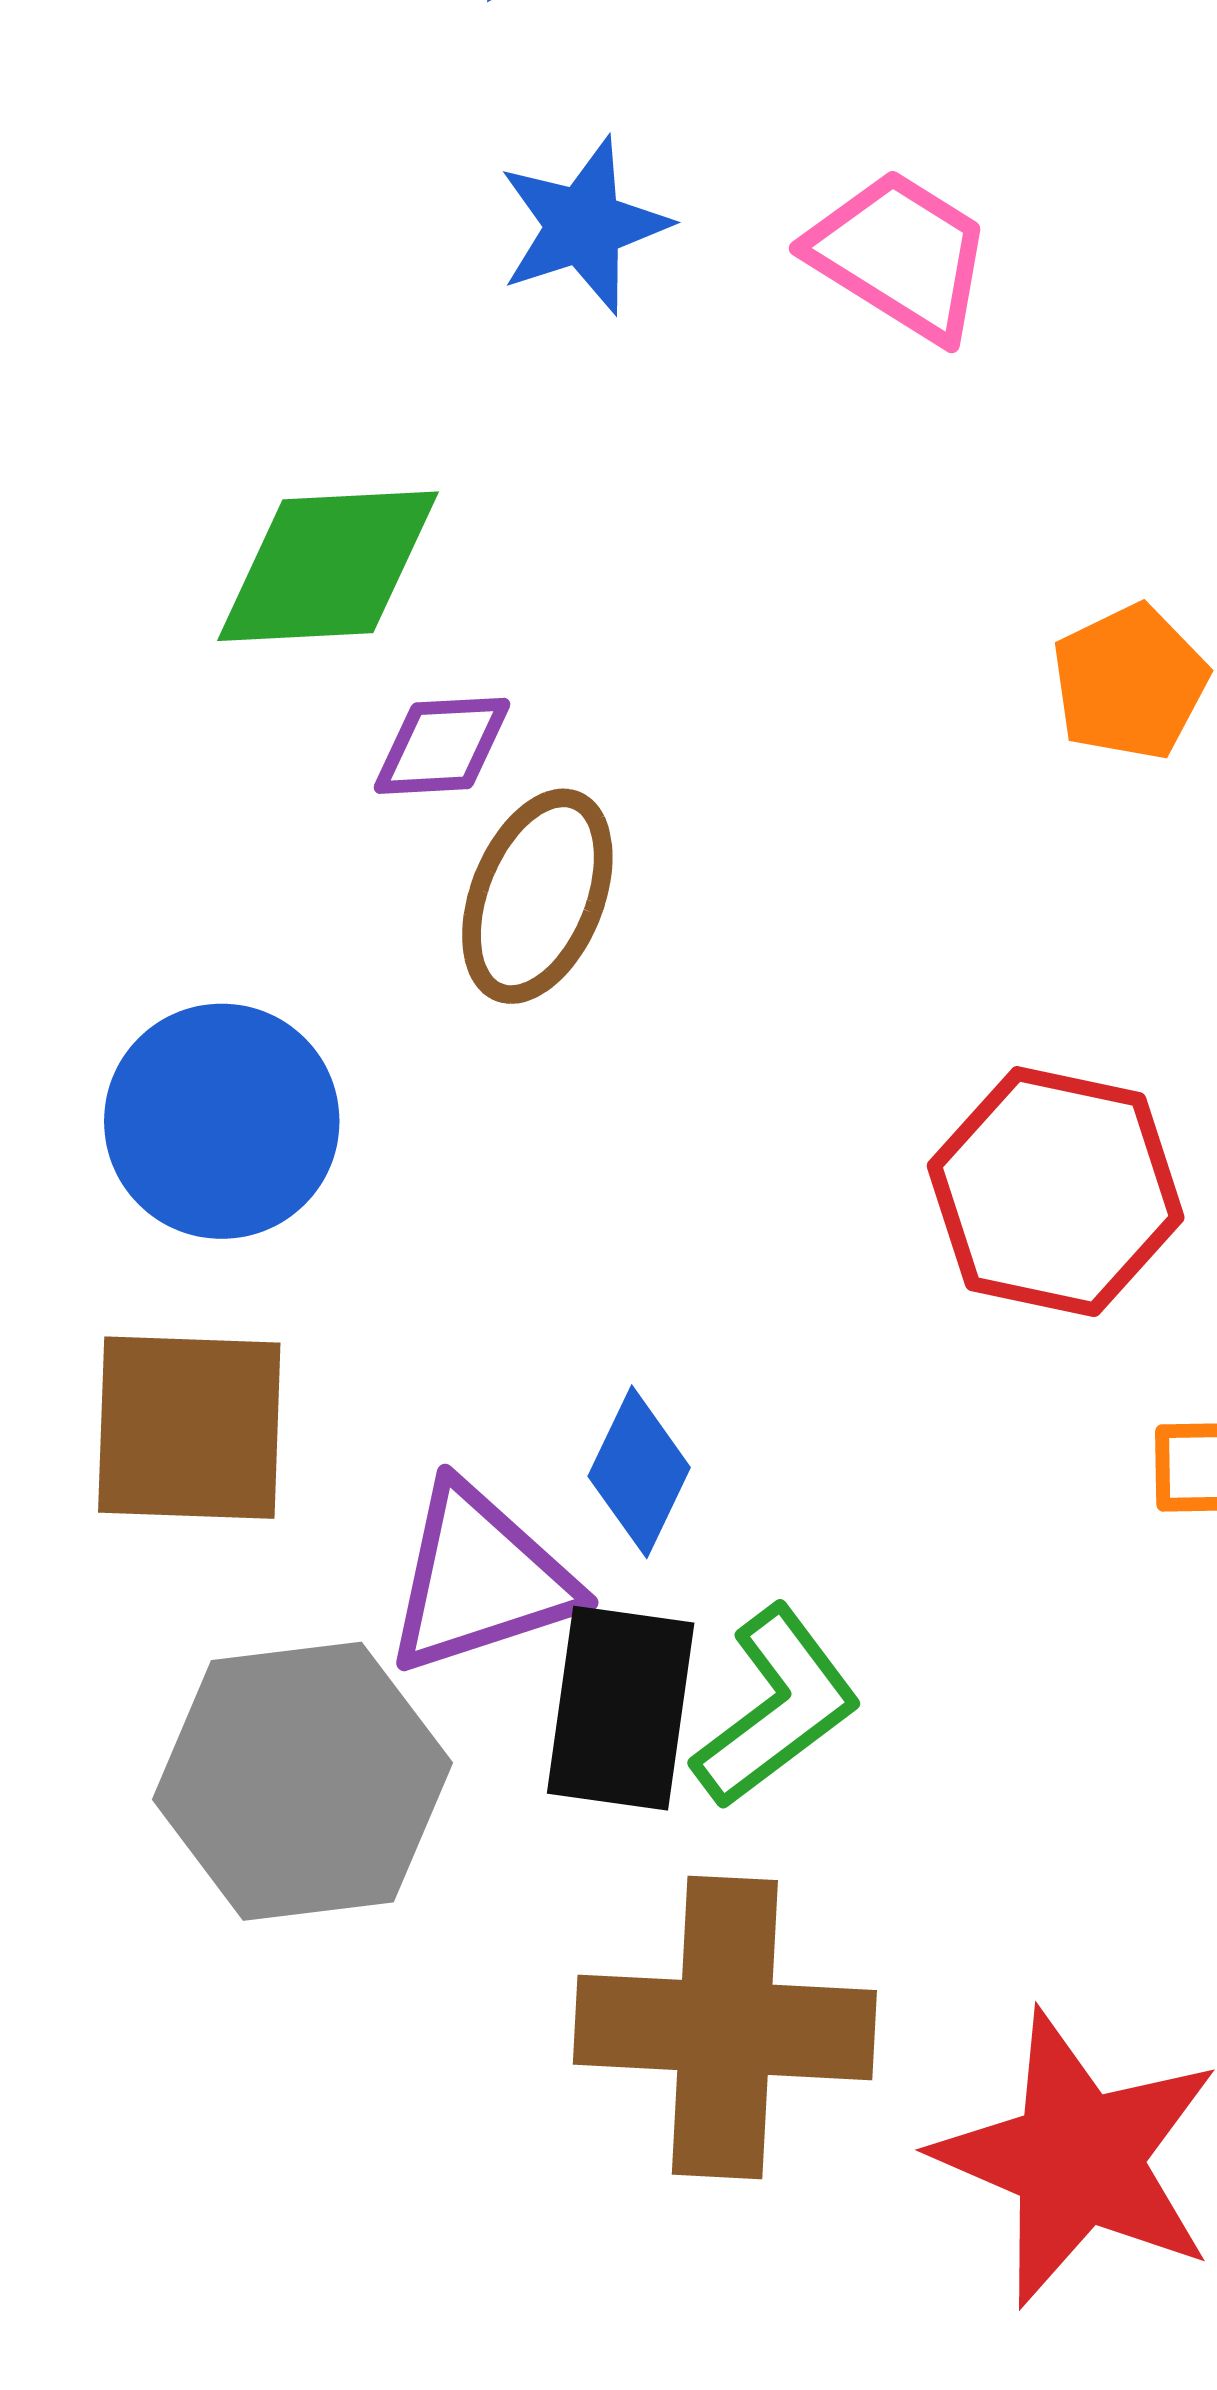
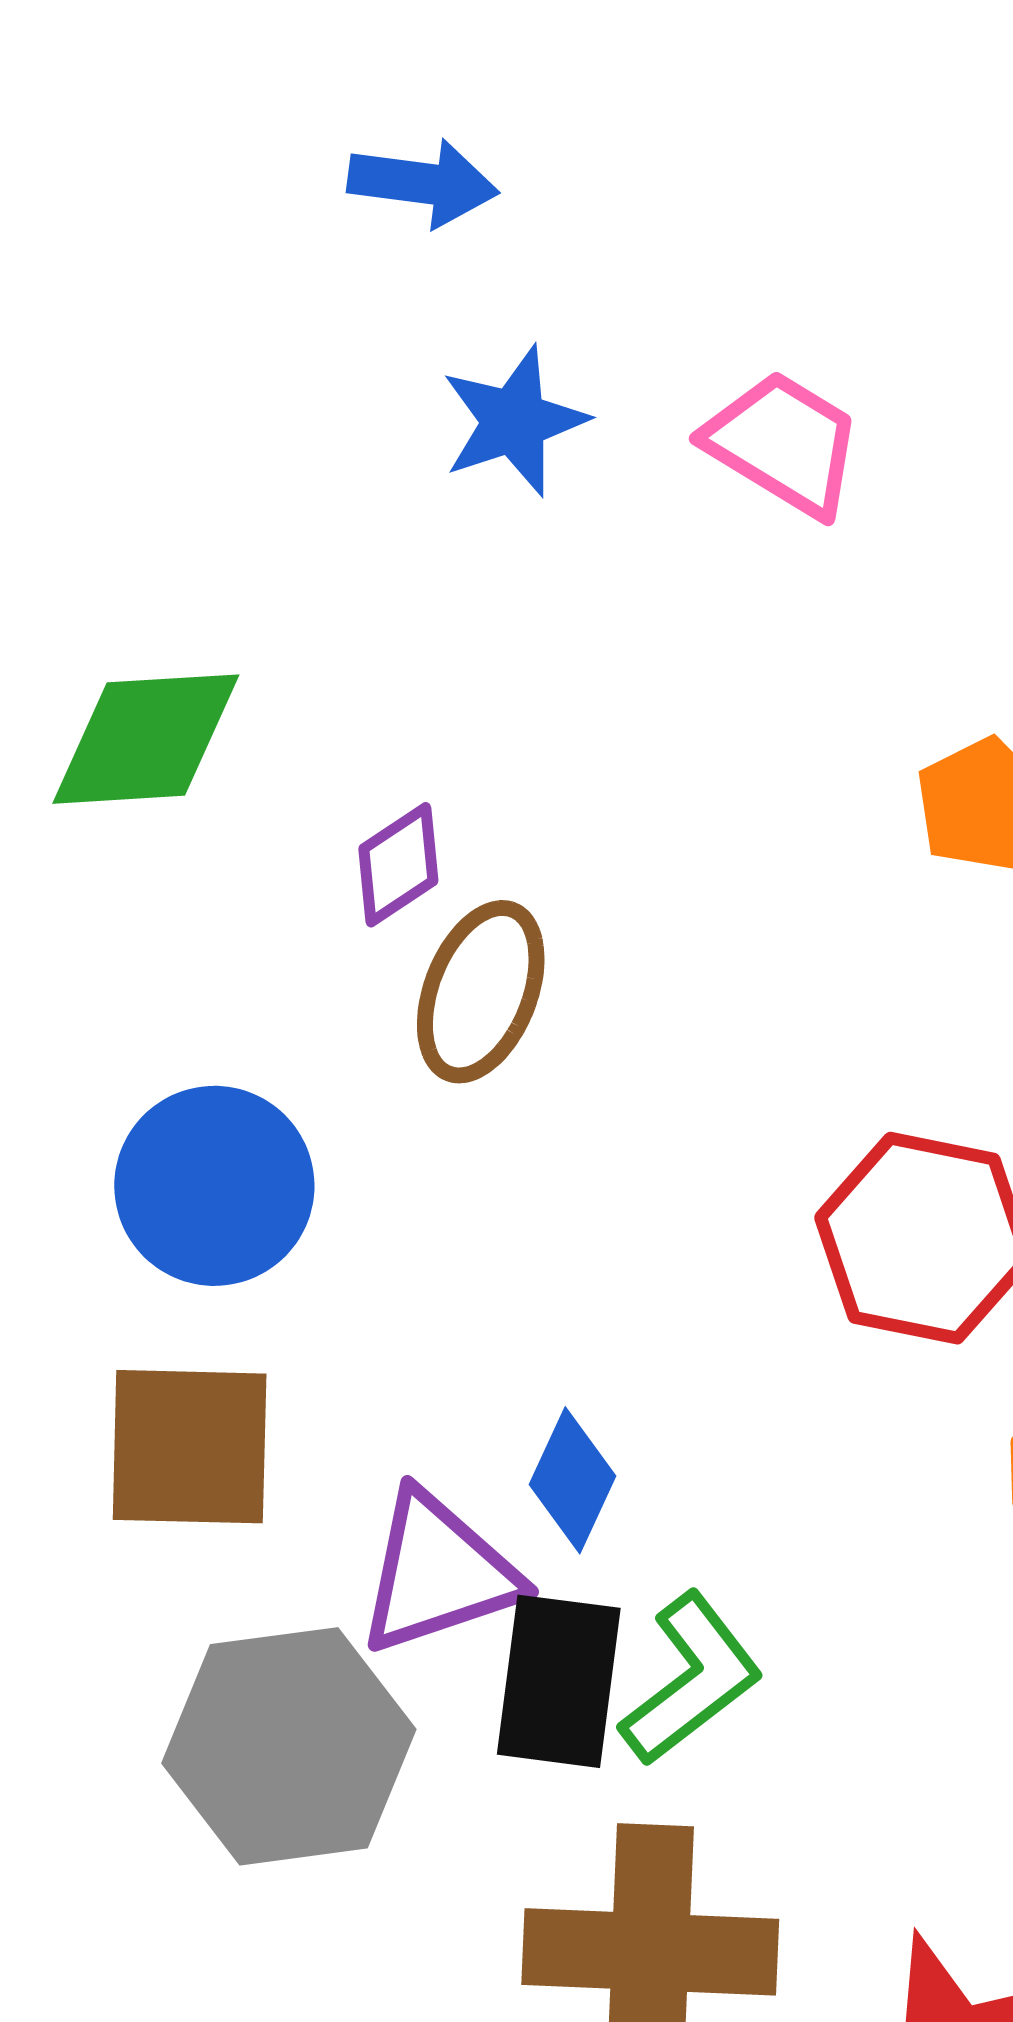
green diamond: (328, 566) -> (146, 739), moved
purple diamond: (442, 746) -> (398, 865), turned -30

